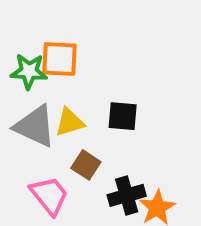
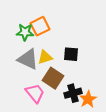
orange square: (59, 59) -> (40, 26), turned -30
brown square: (86, 165) -> (53, 78), size x1.5

